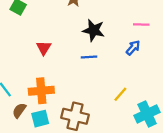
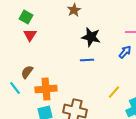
red triangle: (44, 48) -> (30, 35), moved
brown semicircle: (19, 110) -> (27, 72), moved

